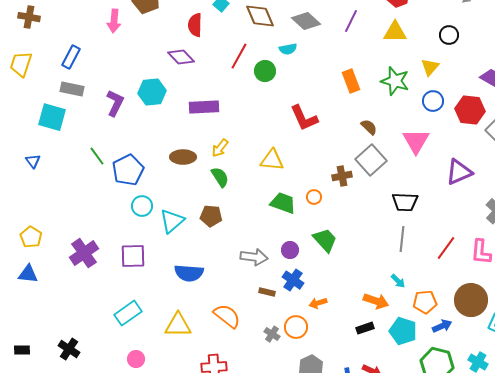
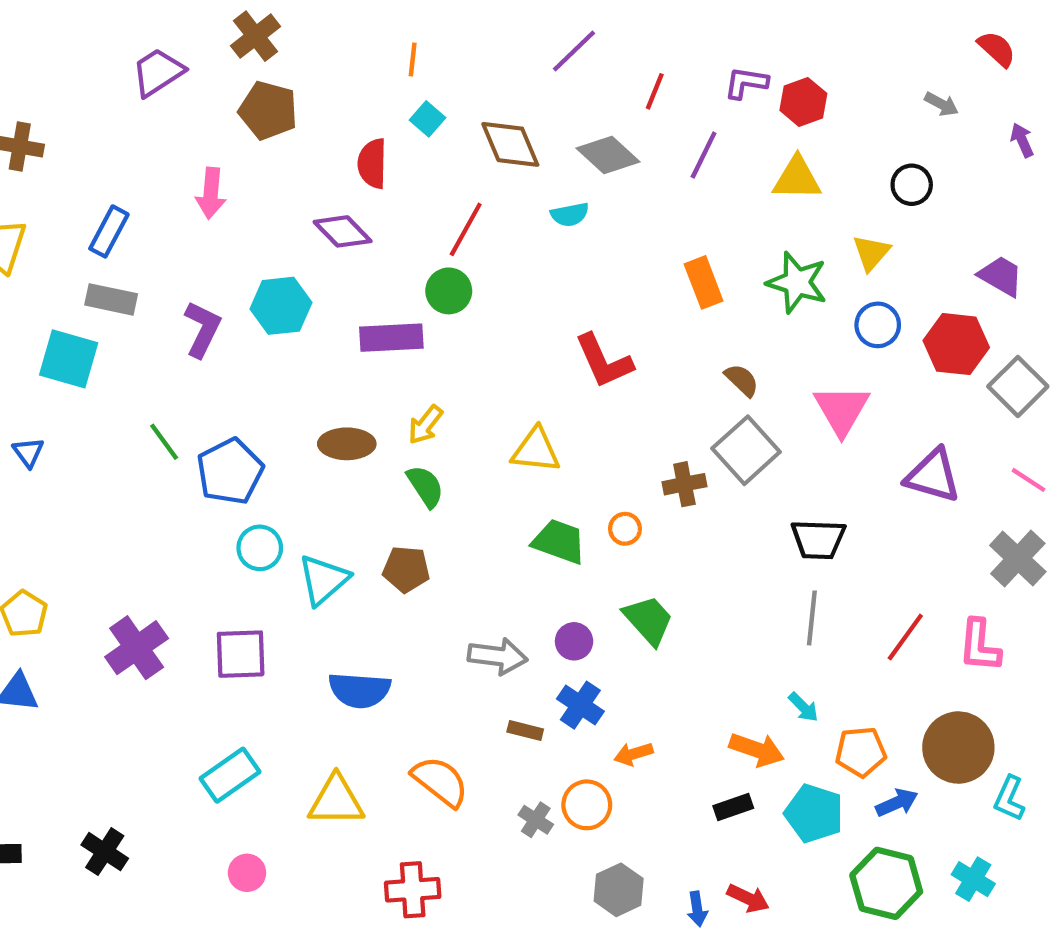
pink arrow: (114, 21) -> (211, 193), moved
green circle: (265, 71) -> (449, 291), moved
purple triangle: (459, 172) -> (933, 476), turned 40

